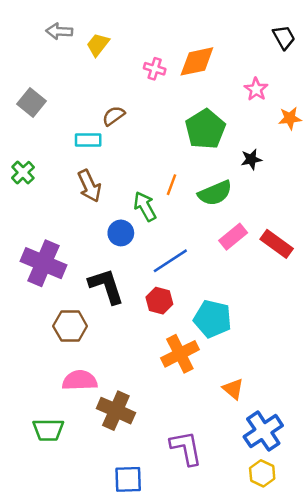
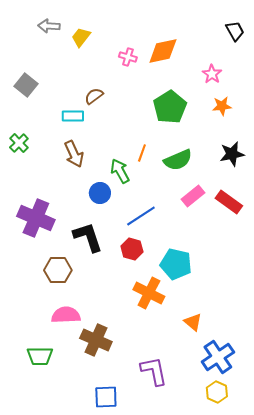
orange star: (290, 118) -> (222, 106), moved
black star: (251, 159) -> (232, 154), moved, size x1.4
orange cross: (180, 354) -> (149, 293), turned -36

